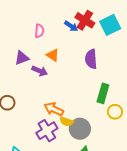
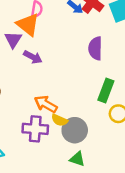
orange triangle: (53, 55) -> (28, 25), moved, size x1.5
purple triangle: (22, 58) -> (13, 40), turned -42
purple cross: (47, 131) -> (35, 129), turned 30

